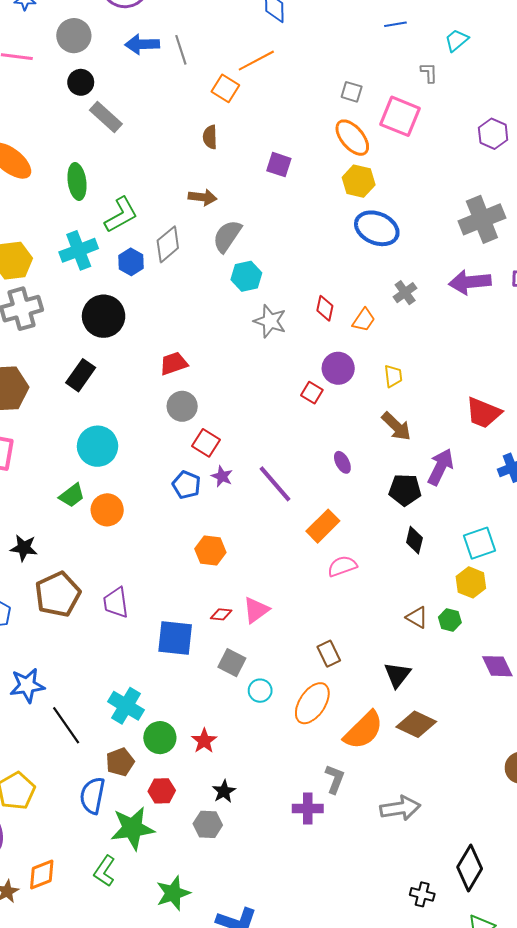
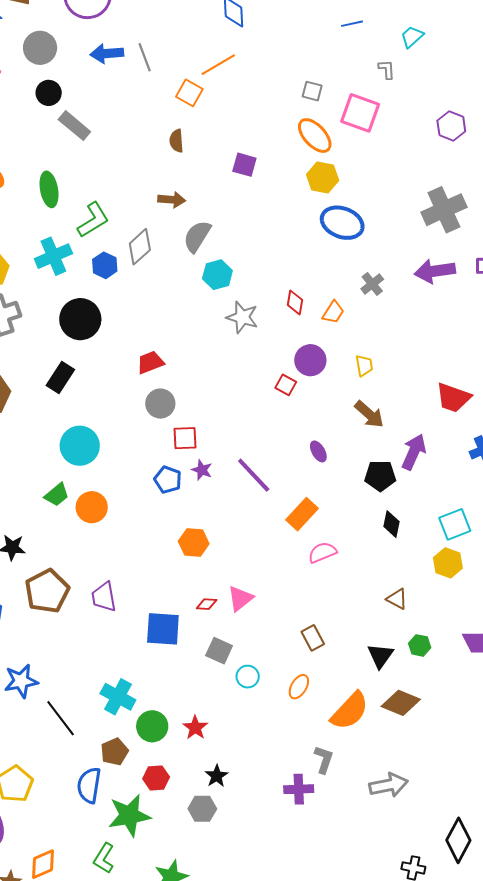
red square: (206, 443) -> (185, 438), turned -32
green hexagon: (450, 620) -> (420, 645), moved
orange ellipse: (312, 703) -> (299, 687), size x0.6

